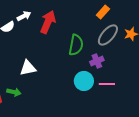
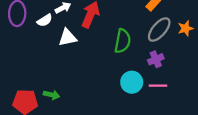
purple cross: (97, 61) -> (156, 59), moved
white triangle: (28, 68) -> (68, 38), moved

